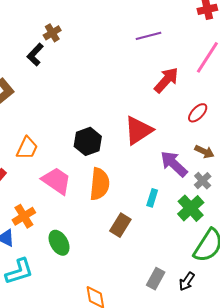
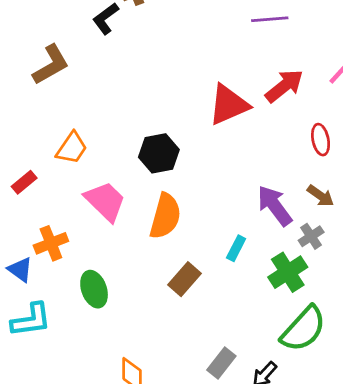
red ellipse: (198, 113) -> (321, 140), turned -65
red triangle: (138, 130) -> (229, 105), moved

